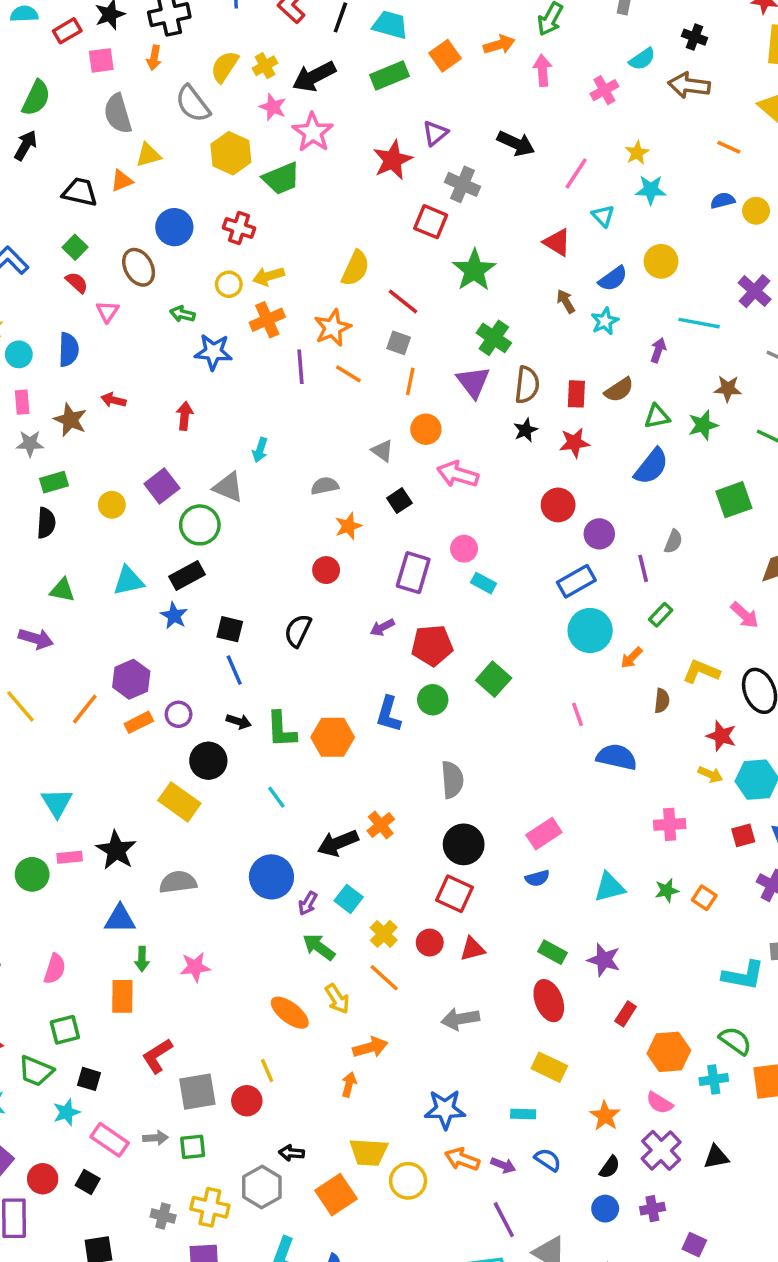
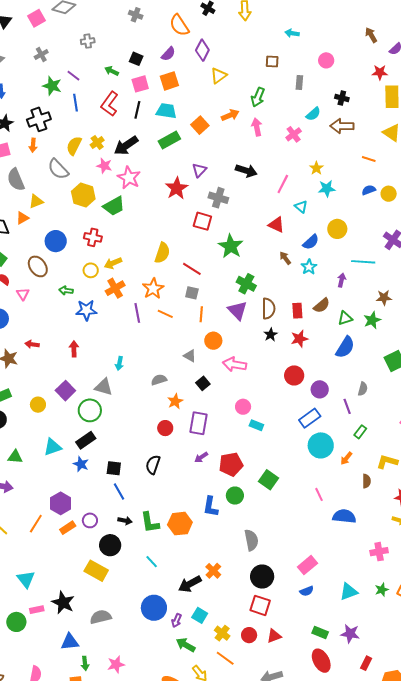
purple rectangle: (413, 573) -> (198, 423), moved

